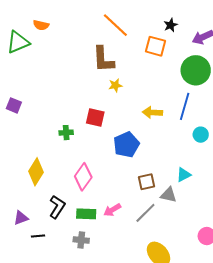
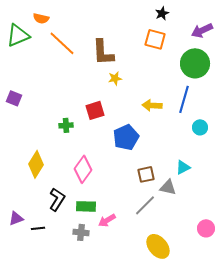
orange line: (115, 25) -> (62, 43), moved
black star: (171, 25) -> (162, 13), moved
red square: (95, 118) -> (95, 110), turned -30
pink arrow: (112, 210) -> (107, 220), moved
purple triangle: (21, 218) -> (16, 218), moved

